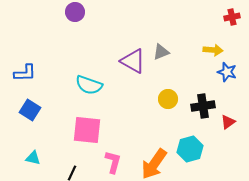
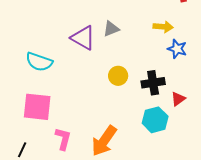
cyan hexagon: (190, 149) -> (155, 120), moved

